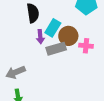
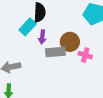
cyan rectangle: (53, 28) -> (28, 27), moved

